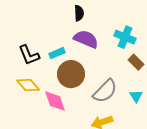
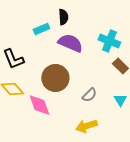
cyan rectangle: (57, 53) -> (41, 29), moved
gray semicircle: (105, 91) -> (89, 95), size x0.6

